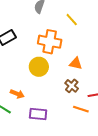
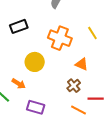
yellow line: (72, 20) -> (92, 33), moved
yellow circle: (39, 67) -> (35, 62), moved

